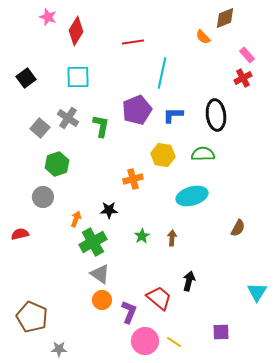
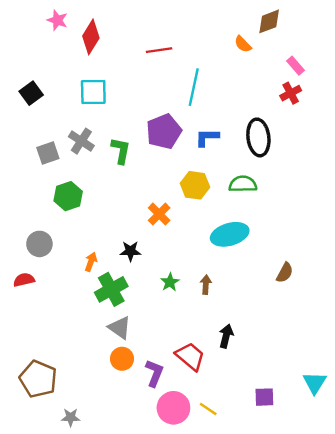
gray square: (40, 128) -> (48, 153), turned 30
orange cross: (133, 179) -> (159, 214), turned -30
gray circle: (43, 197) -> (39, 244), moved
cyan triangle: (257, 292) -> (315, 383), moved

